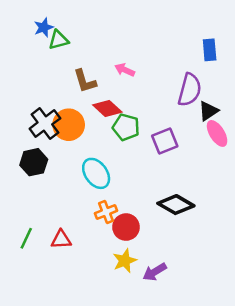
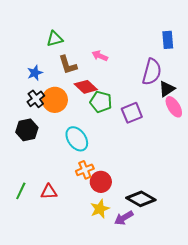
blue star: (44, 27) -> (35, 73), moved
green triangle: (59, 40) -> (55, 39), moved
black cross: (45, 123) -> (36, 99), size x0.7
black diamond: (176, 205) -> (141, 199), moved

